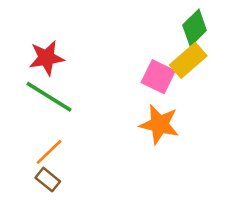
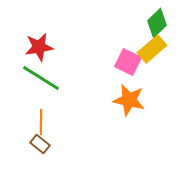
orange line: (49, 152) -> (41, 122), turned -45

